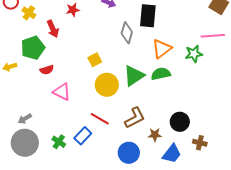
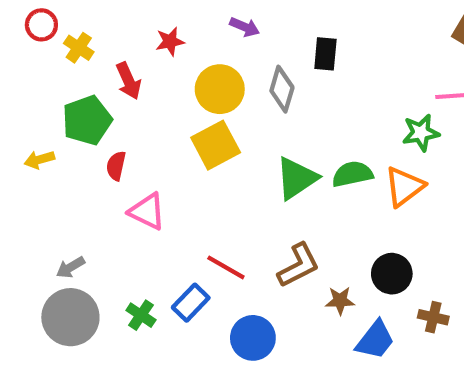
black rectangle: (148, 16) -> (325, 54), size x0.7
orange triangle: (162, 49) -> (404, 187), moved
yellow square: (95, 60) -> (216, 145), size x1.6
red semicircle: (47, 70) -> (116, 166), turned 120
yellow circle: (107, 85) -> (220, 89), moved
blue circle: (129, 153) -> (253, 338), moved

